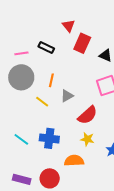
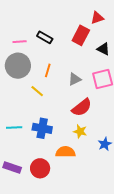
red triangle: (69, 26) -> (97, 18), moved, turned 48
gray triangle: (67, 96) -> (75, 79), moved
cyan line: (21, 139) -> (14, 128), turned -42

